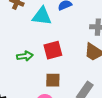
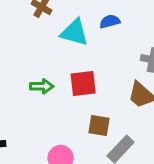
brown square: (53, 80) -> (99, 125), moved

